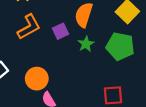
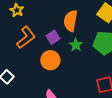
orange circle: (37, 79) -> (50, 60), moved

